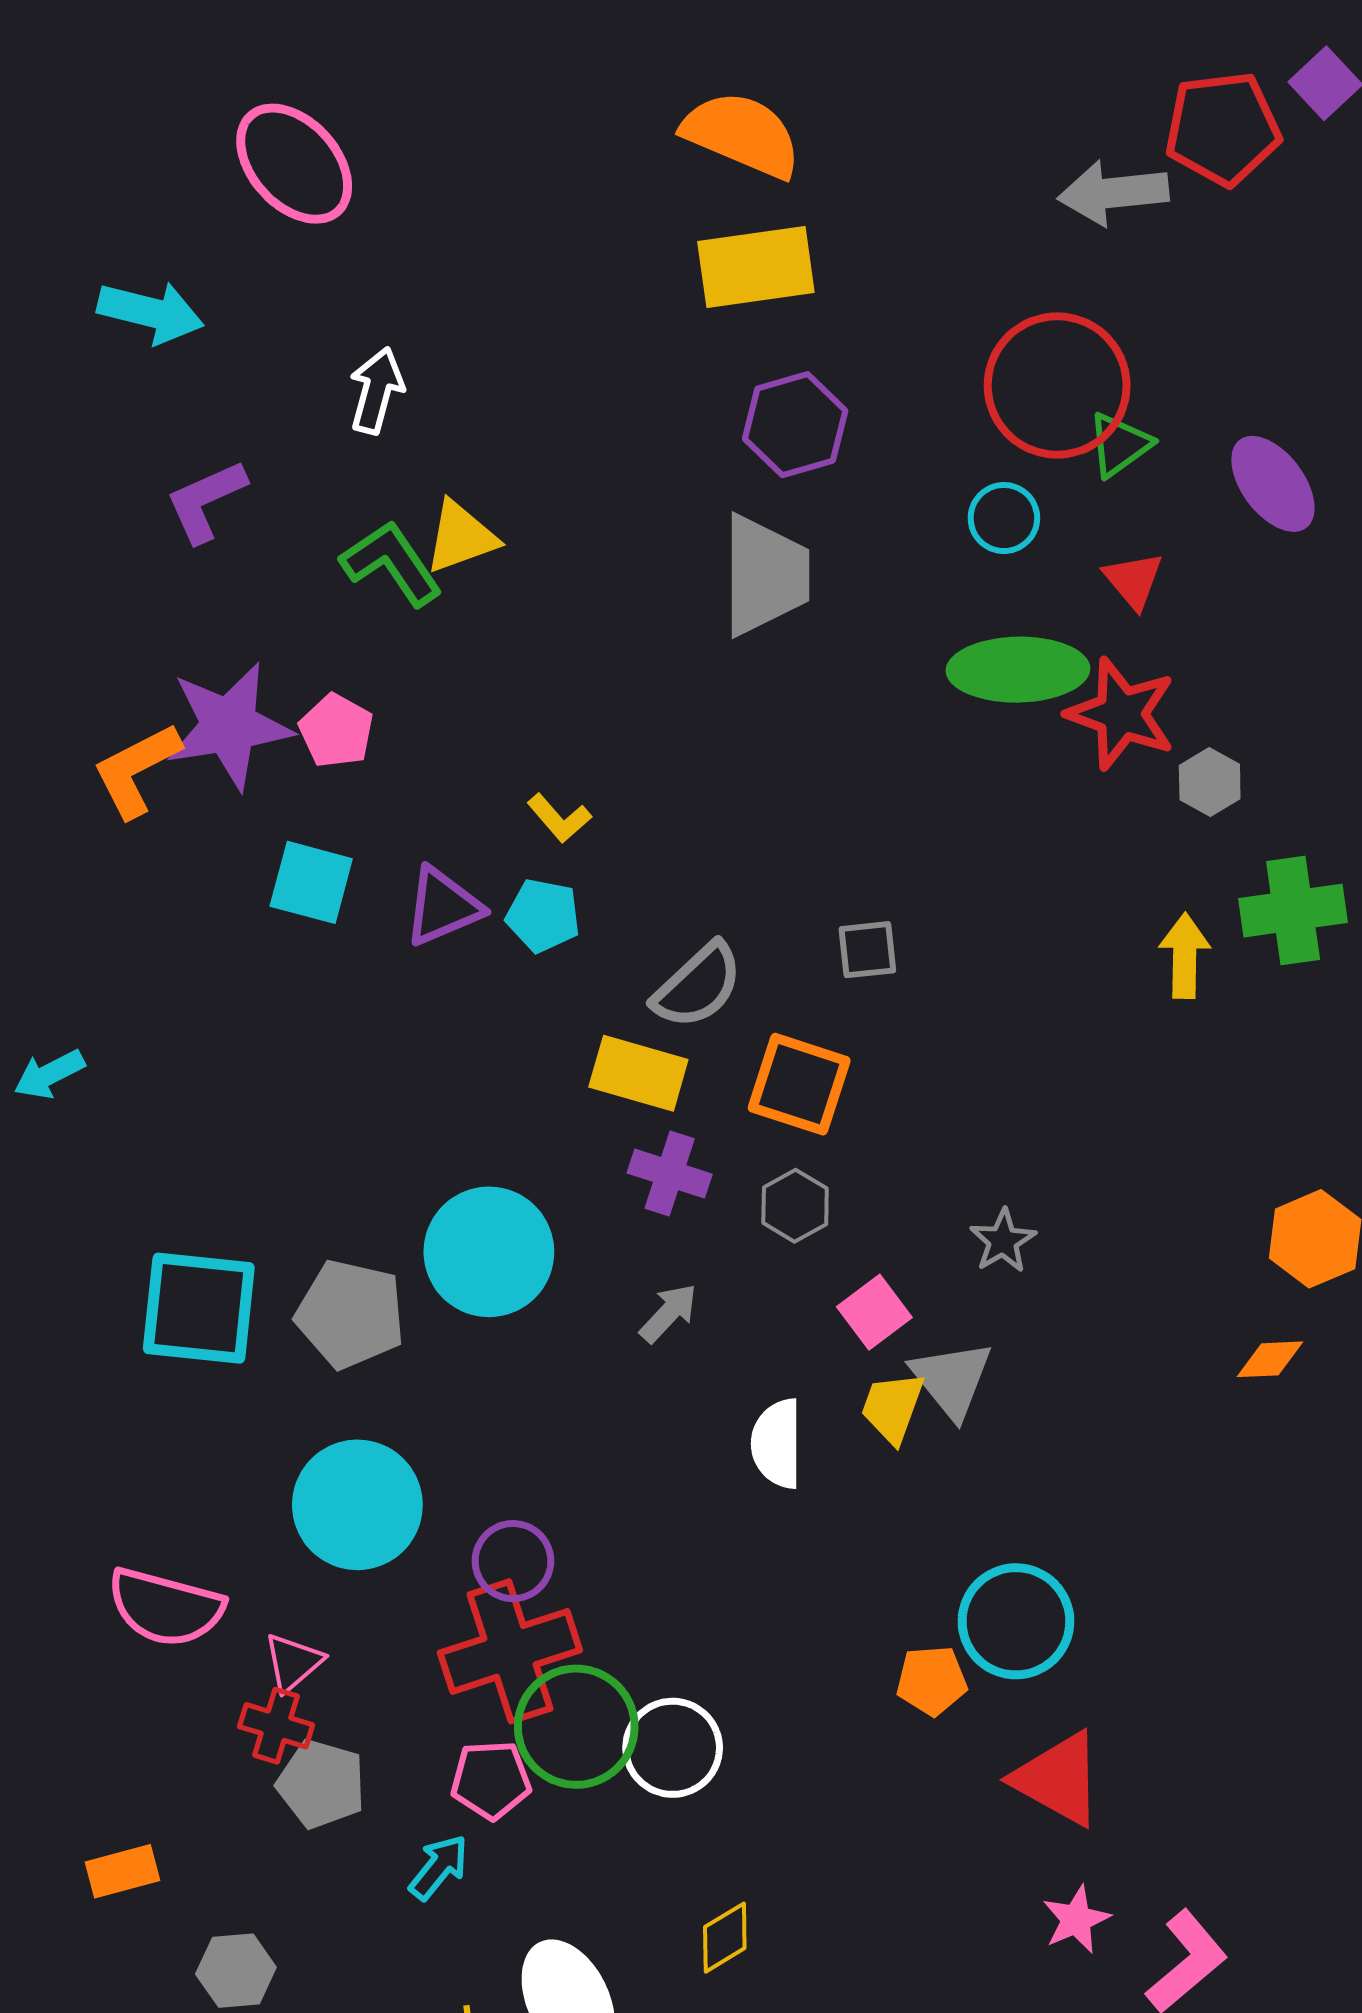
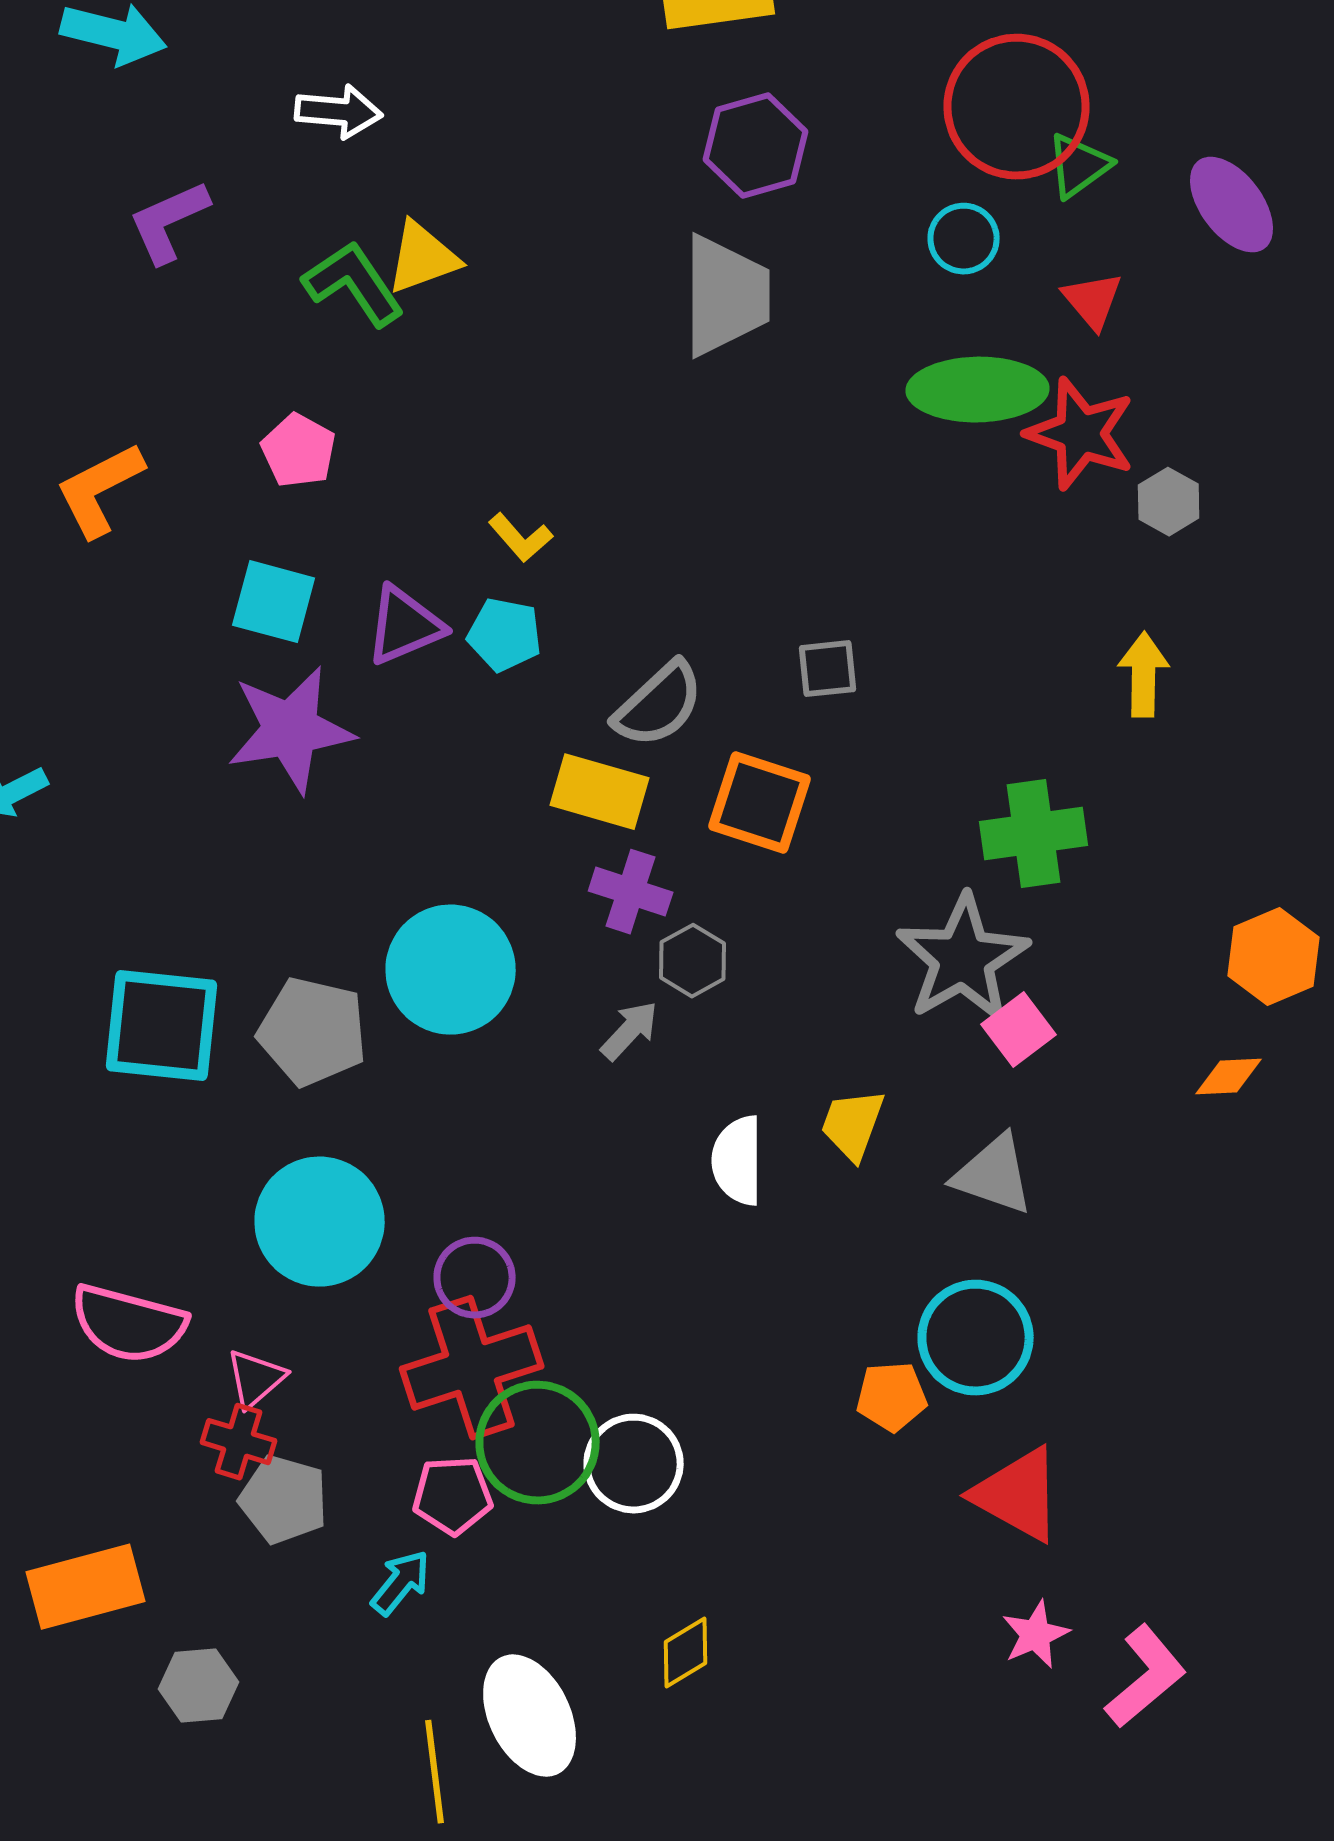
white arrow: (376, 391) -> (339, 112), turned 80
purple star: (229, 726) -> (291, 730), moved
green cross: (1293, 911) -> (1034, 834), moved
gray hexagon: (795, 1206) -> (693, 961), moved
gray star: (1003, 1241) -> (963, 959), size x2.0
pink square: (874, 1312) -> (1019, 1030), moved
gray triangle: (952, 1379) -> (994, 1175), moved, turned -32
orange rectangle: (122, 1871) -> (86, 1587), size x1.6

